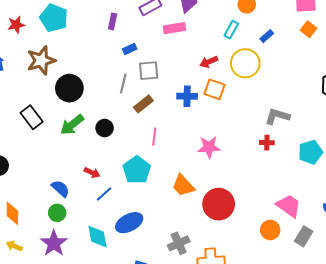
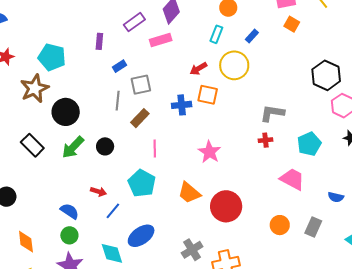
cyan pentagon: (54, 18) -> (52, 57), moved
pink star: (209, 147) -> (209, 152), turned -30
pink trapezoid: (289, 206) -> (292, 179), moved

